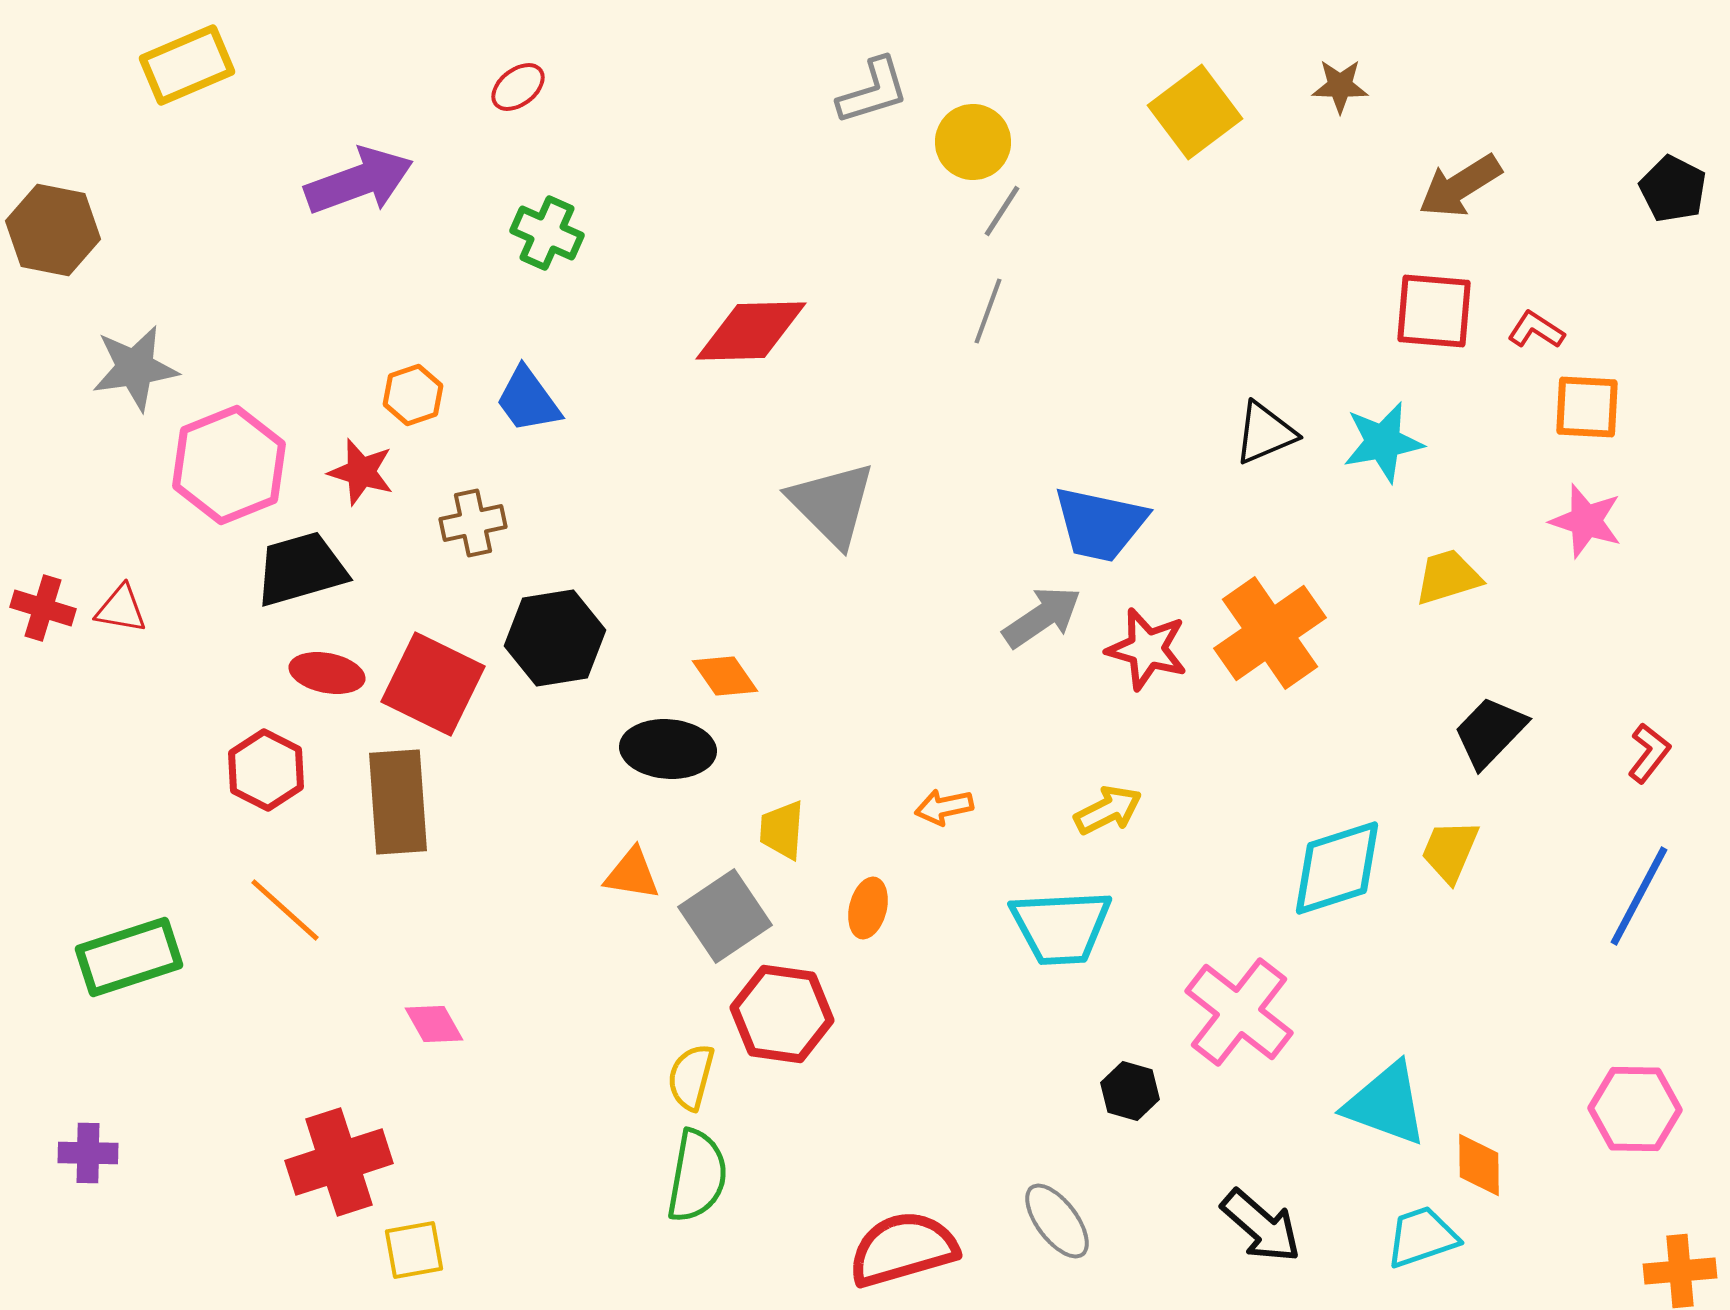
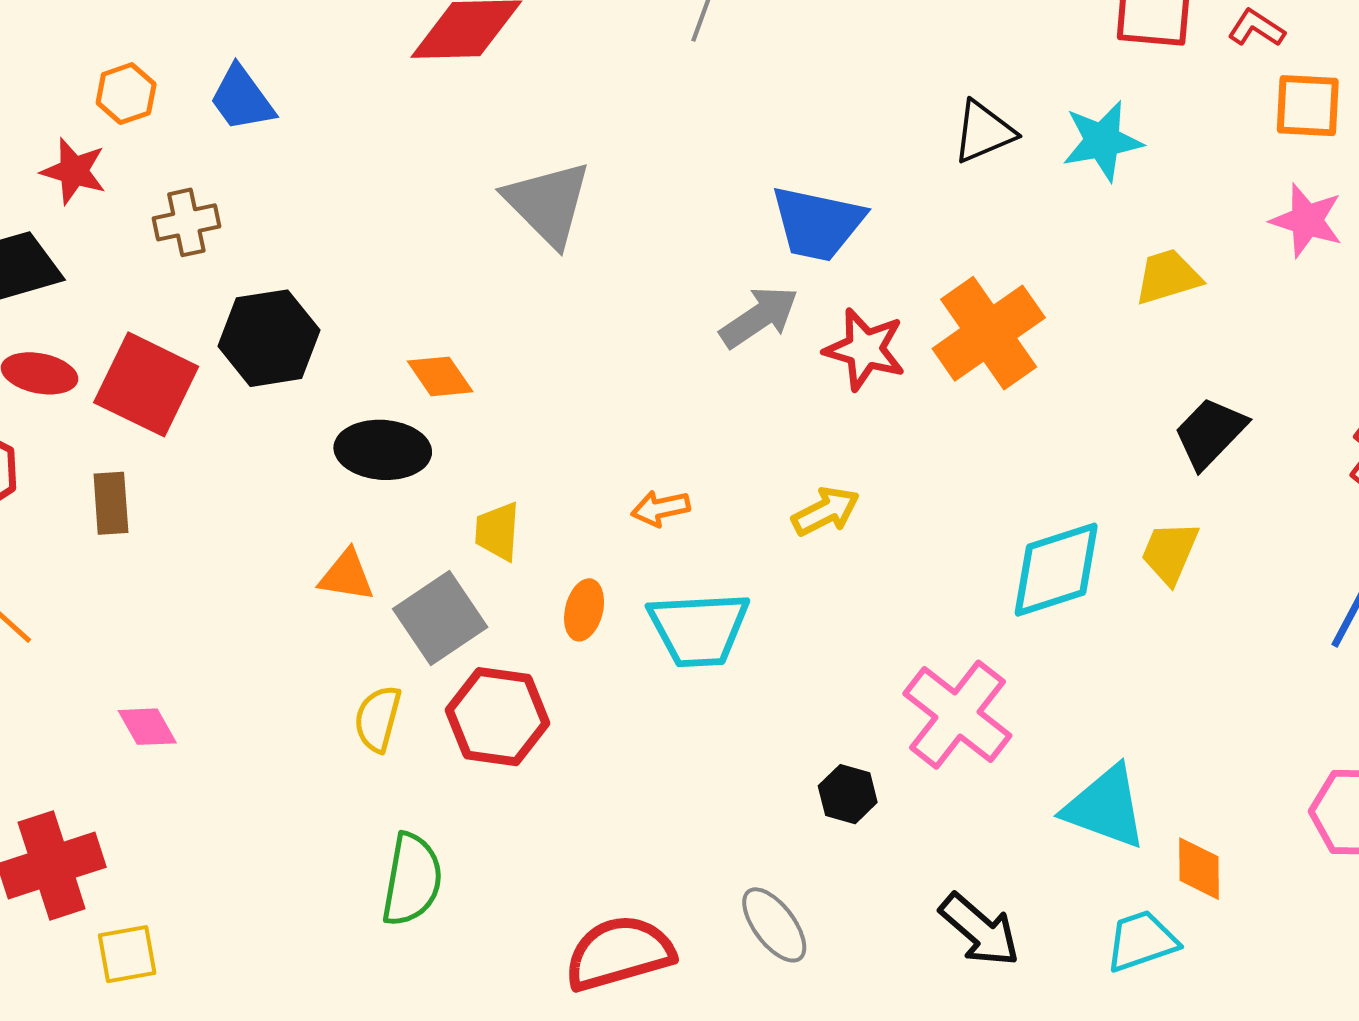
brown rectangle: (398, 802) -> (111, 503), size x0.6
cyan trapezoid: (1061, 927) -> (699, 629), moved
yellow semicircle: (691, 1077) -> (378, 719), moved

